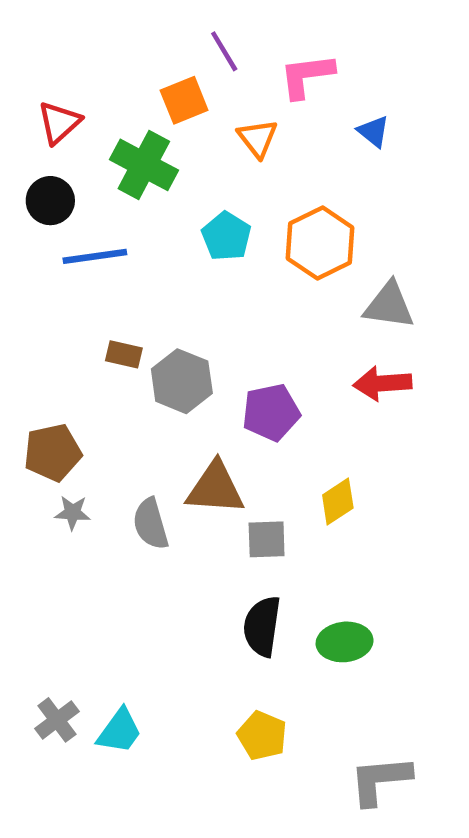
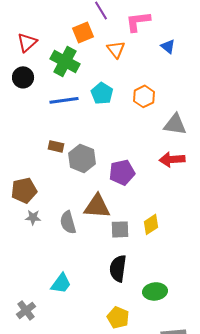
orange hexagon: (320, 243) -> (144, 96), size x0.7
blue line: (95, 256) -> (64, 100), moved
yellow diamond: (338, 502) -> (151, 224), moved
green ellipse: (345, 642) -> (155, 291), moved
cyan trapezoid: (119, 731) -> (61, 283), moved

